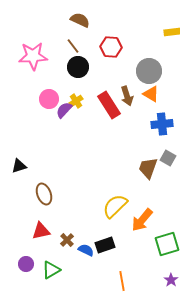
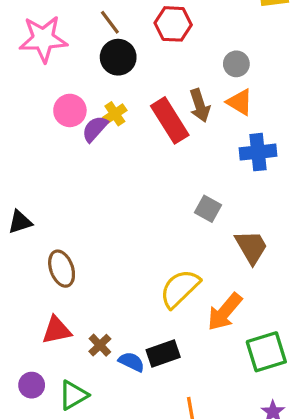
gray circle: (149, 71) -> (236, 64), size x0.6
gray square: (168, 158) -> (208, 209), moved
brown trapezoid: (148, 168) -> (251, 247), moved, turned 130

